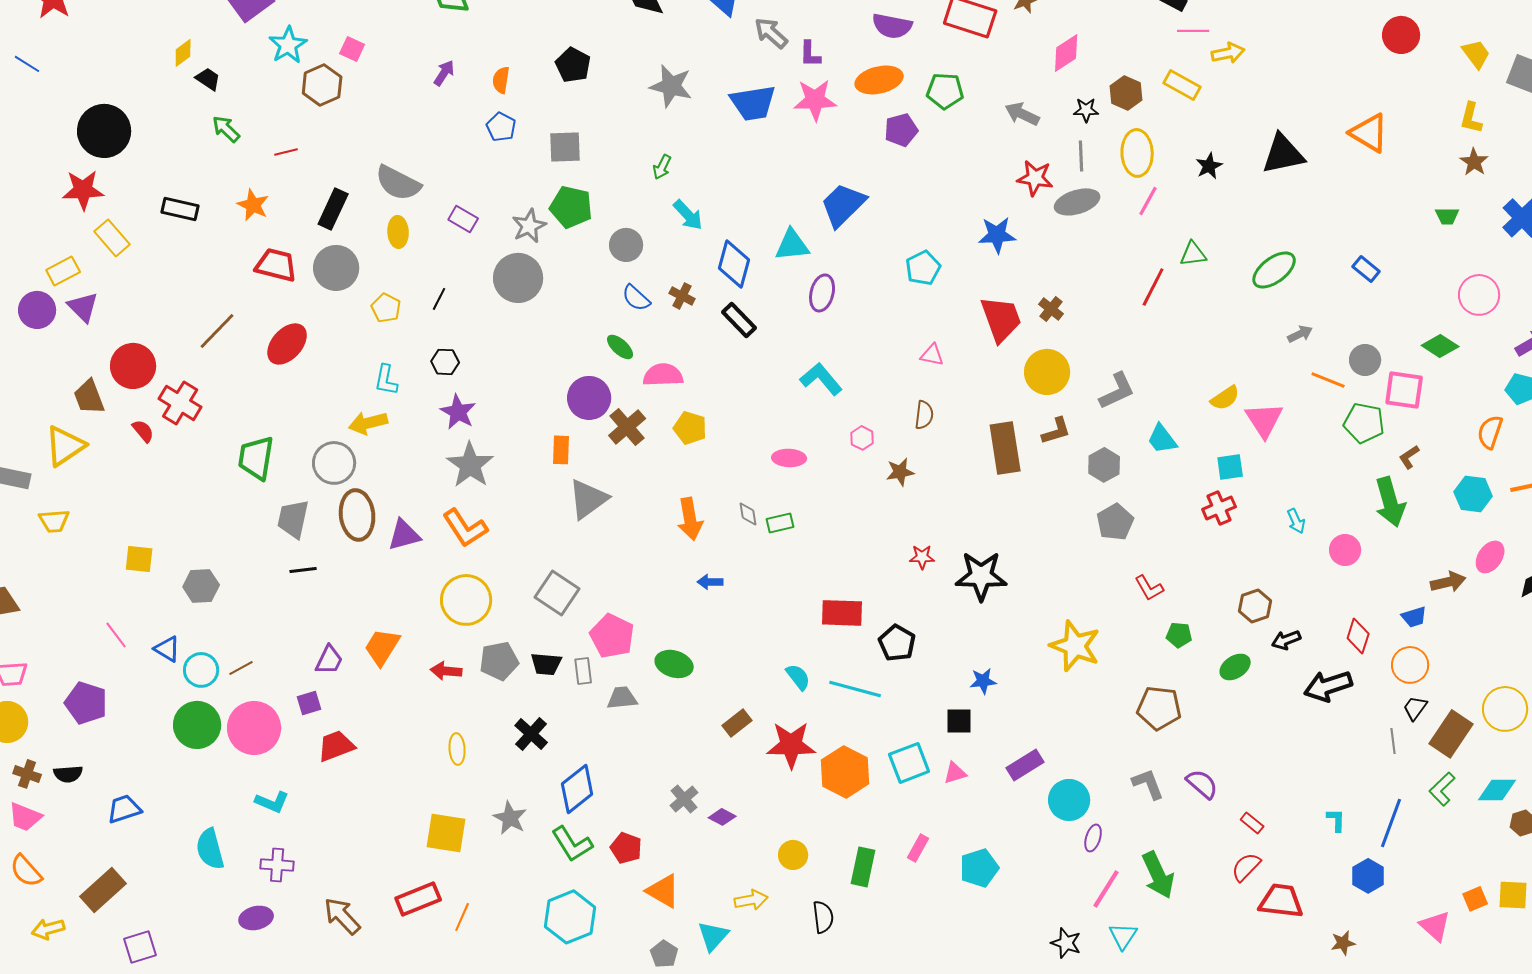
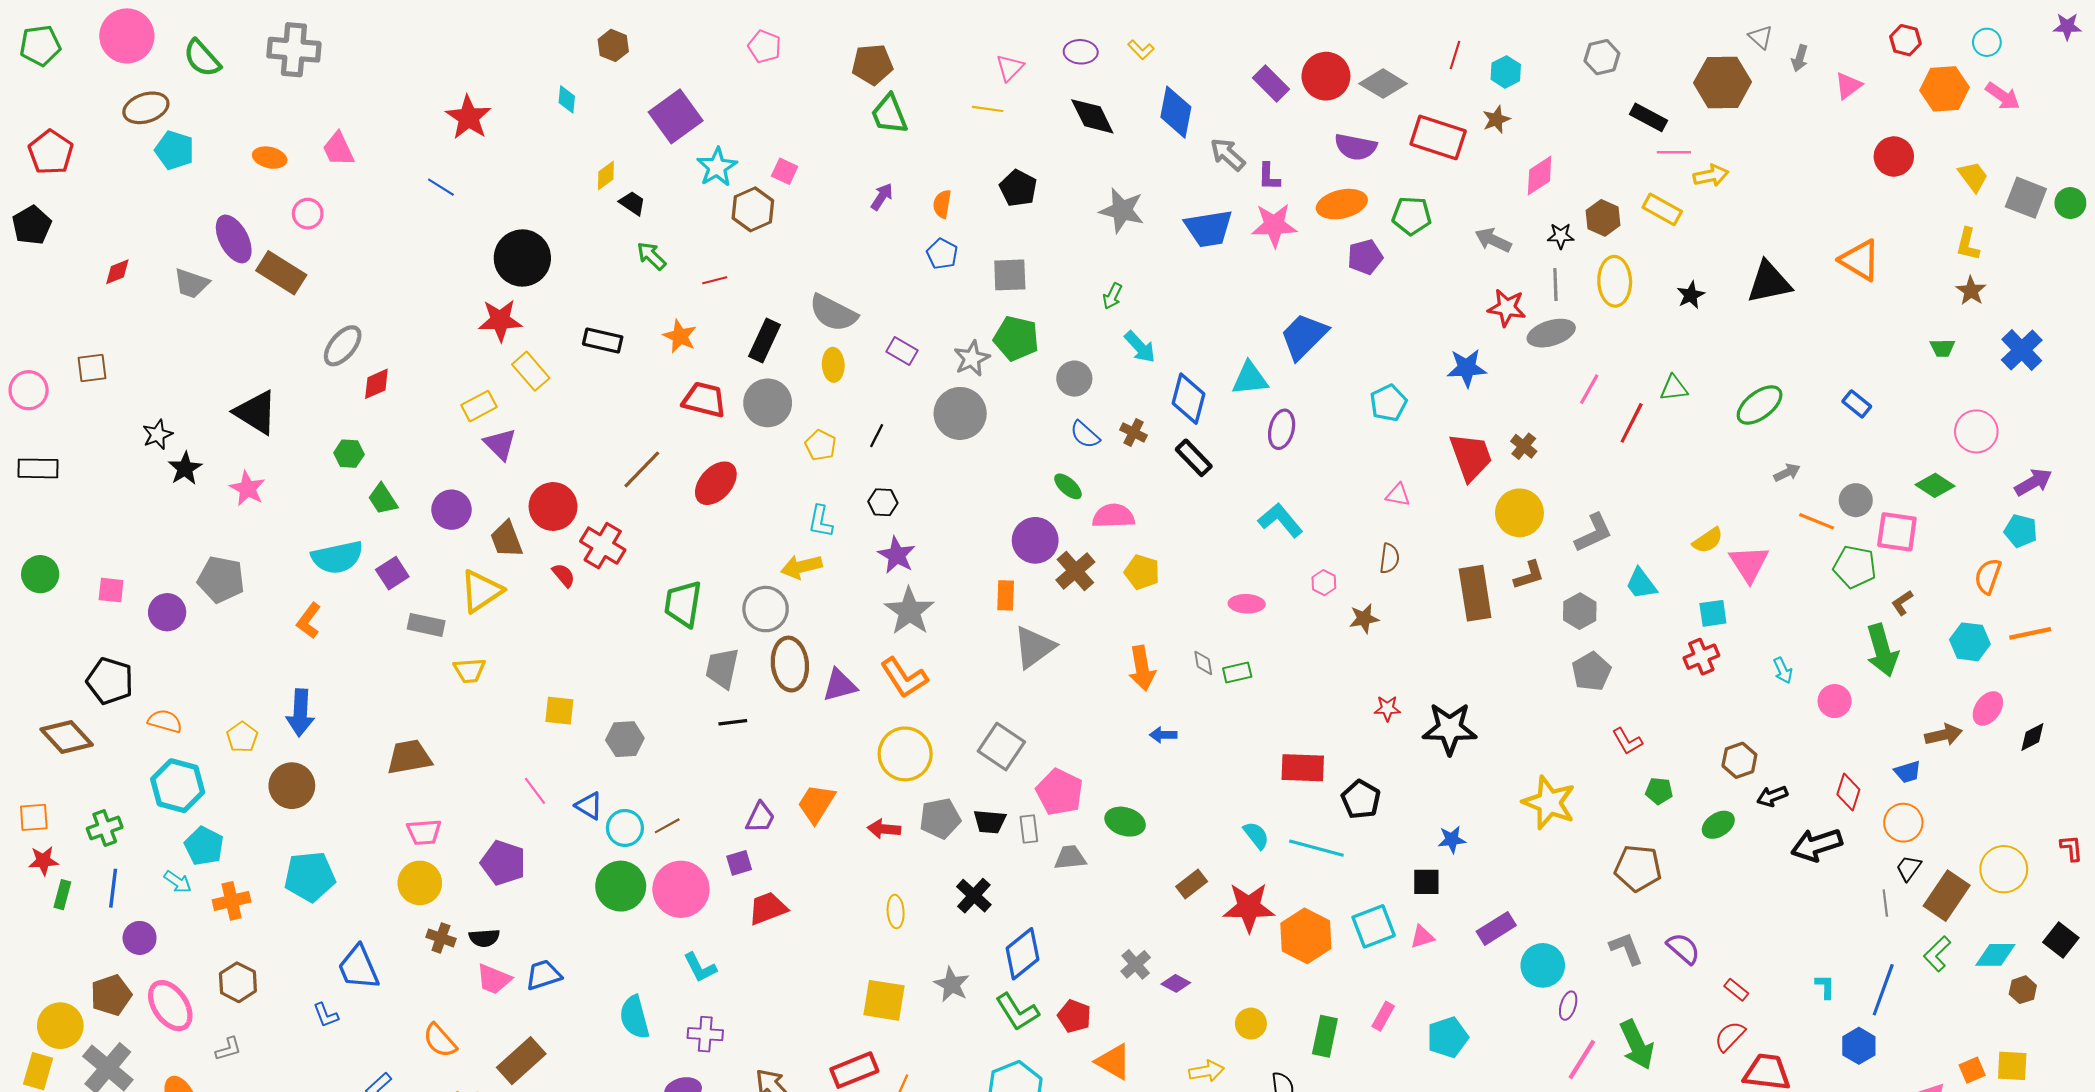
pink line: (1148, 201) -> (1589, 389), moved
purple circle: (37, 310) -> (452, 510), moved
cyan L-shape: (272, 802) -> (700, 968), turned 40
pink trapezoid: (25, 817) -> (494, 979), moved

